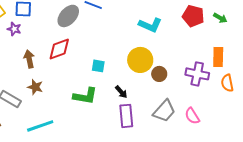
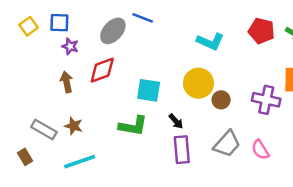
purple star: (14, 29) -> (70, 46), moved
cyan square: (98, 66) -> (149, 90), size x1.5
brown star: (35, 87) -> (74, 126), moved

